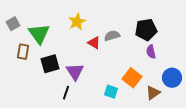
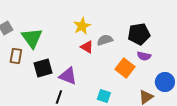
yellow star: (77, 22) -> (82, 26), moved
purple semicircle: (151, 52) -> (144, 56), turned -64
purple triangle: (75, 72) -> (68, 76), turned -36
orange square: (132, 78) -> (125, 68), moved

